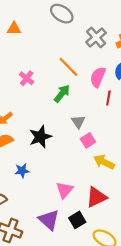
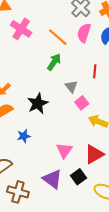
pink semicircle: (98, 77) -> (84, 33), moved
pink cross: (27, 78) -> (21, 29), moved, size x1.5
red line: (108, 98) -> (95, 71), moved

